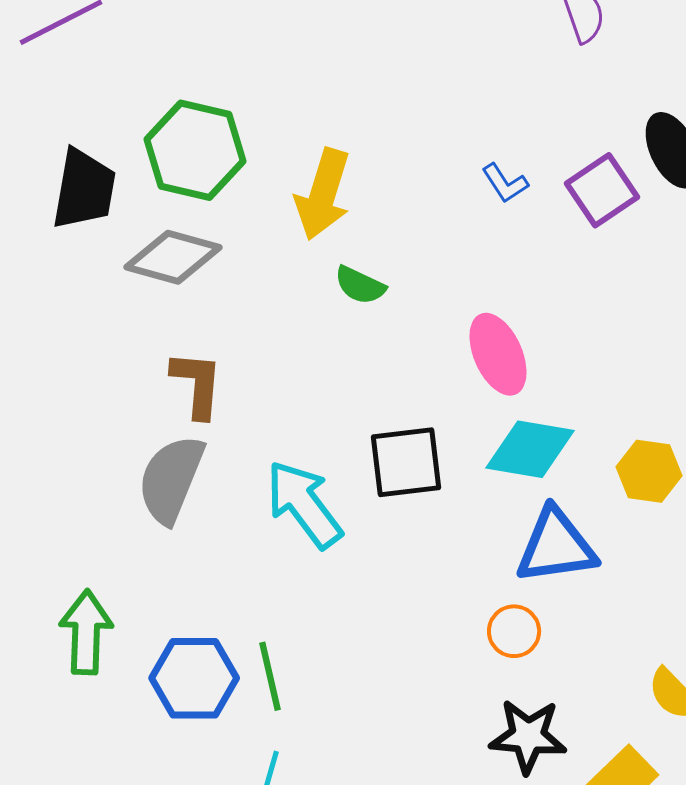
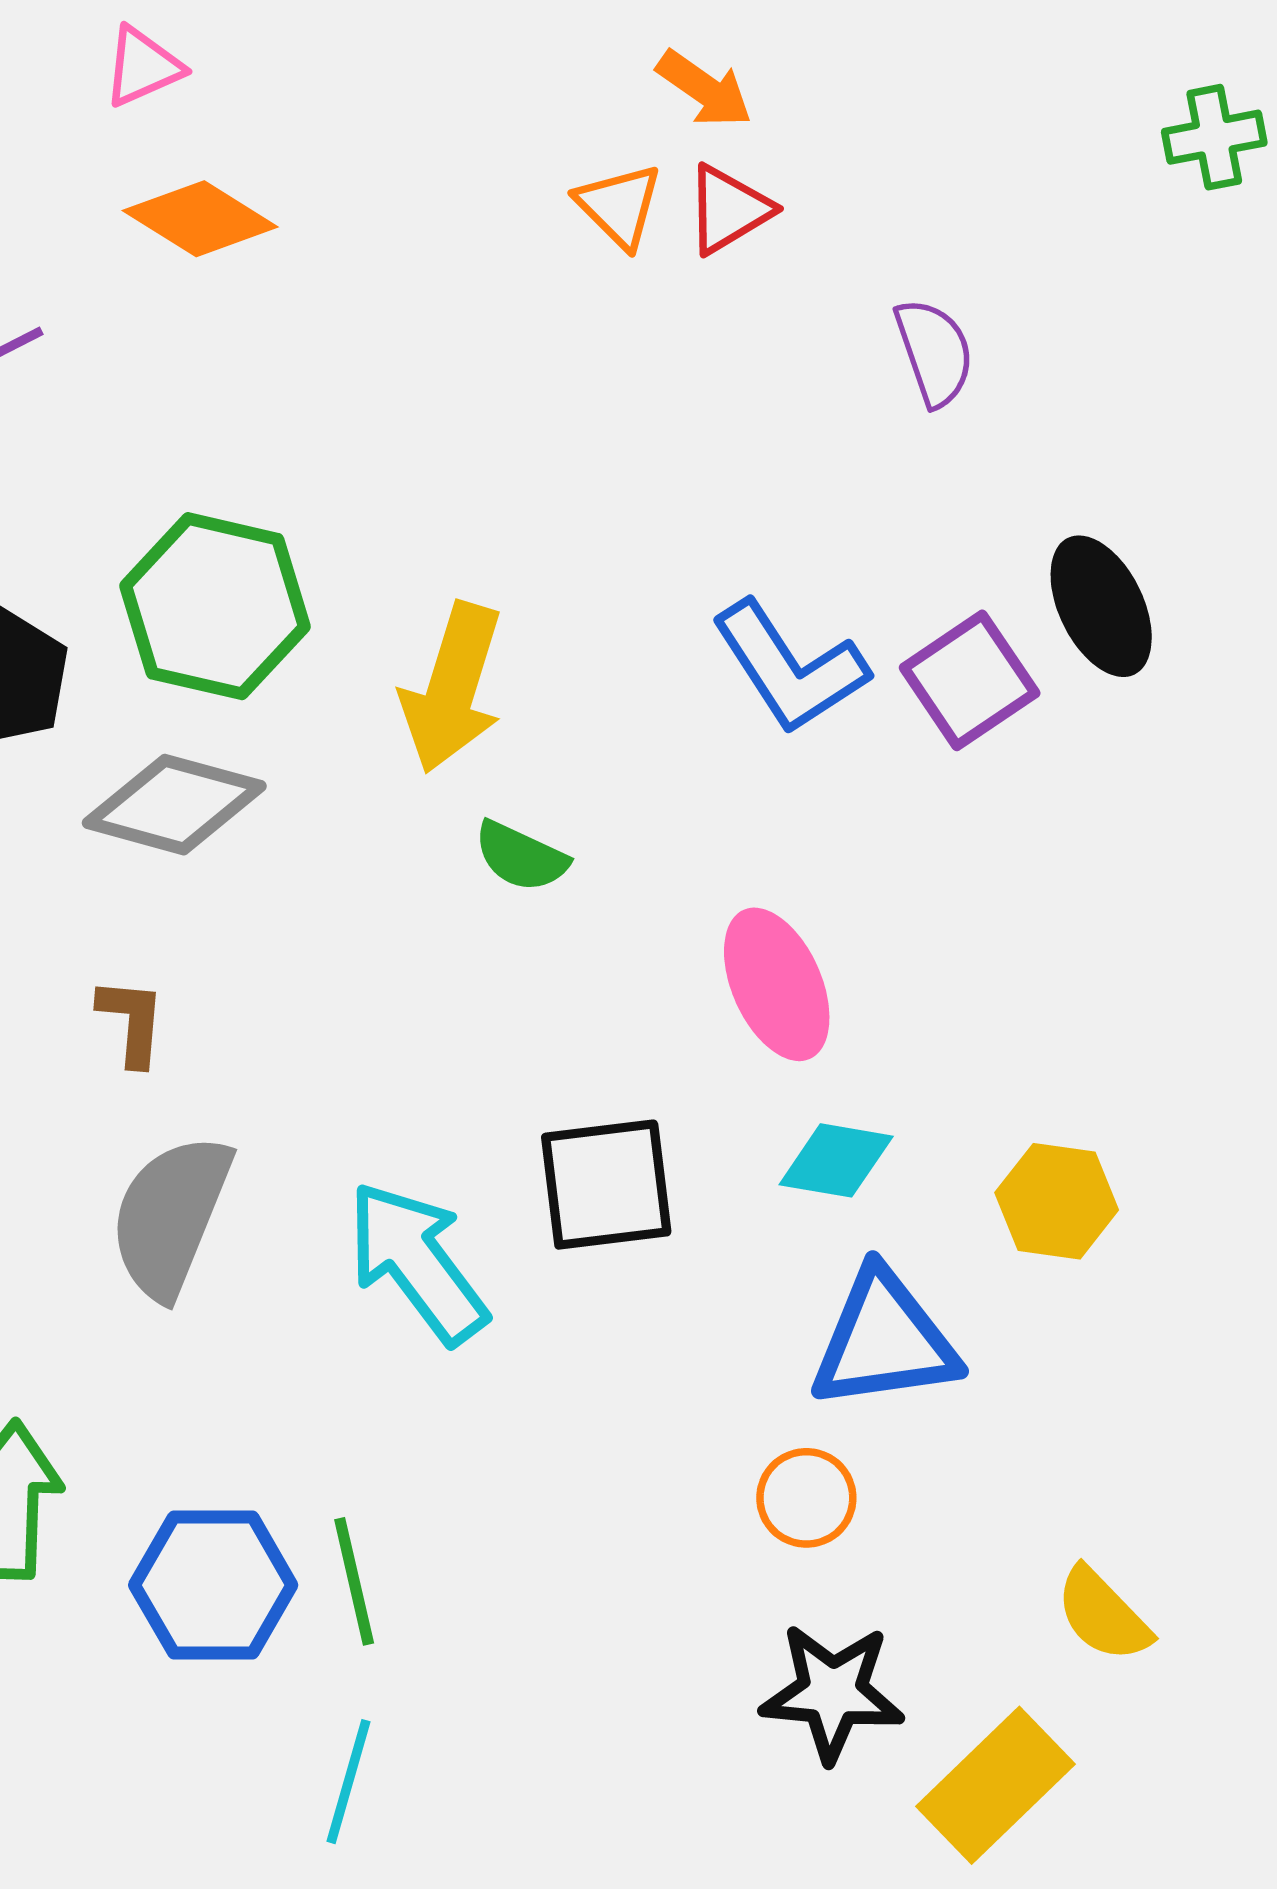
blue L-shape: (505, 183) -> (790, 667), size x1.8
brown L-shape: (197, 384) -> (132, 1021), moved, size x0.7
cyan diamond: (530, 449) -> (836, 1160), size x0.7

